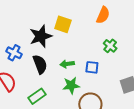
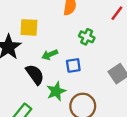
black semicircle: (40, 64) -> (35, 74), moved
green arrow: (67, 64) -> (50, 55), moved

